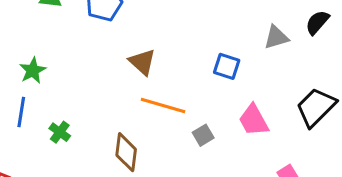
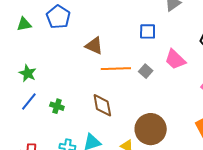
blue line: (21, 112) -> (29, 101), turned 48
gray square: (203, 135) -> (146, 71), moved

